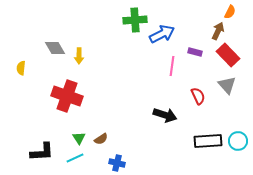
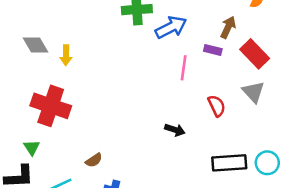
brown arrow: (218, 31) -> (228, 27), moved
black arrow: (165, 115) -> (175, 130), size x0.7
green triangle: (79, 138) -> (32, 148), moved

